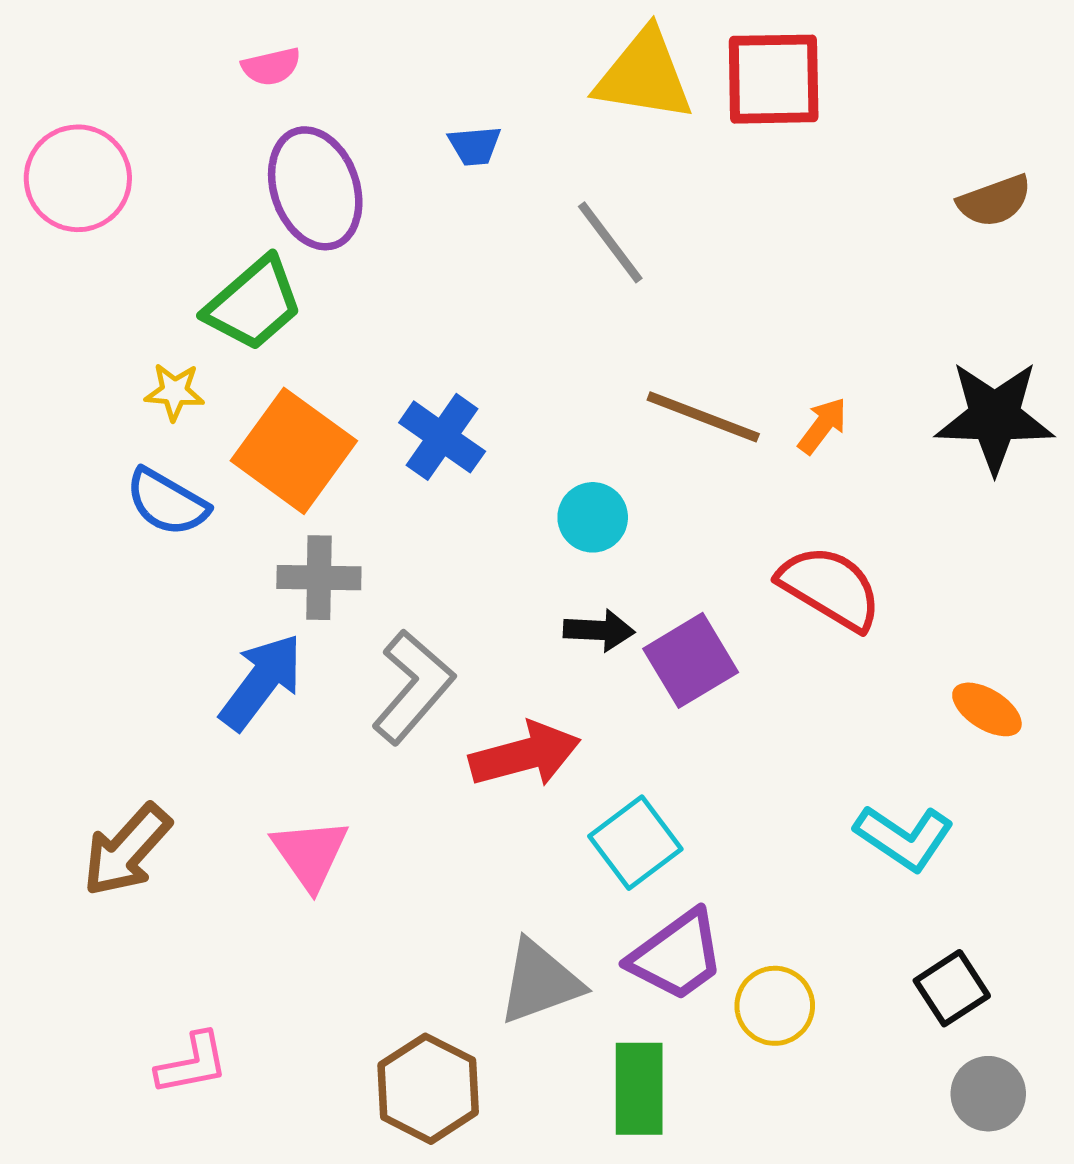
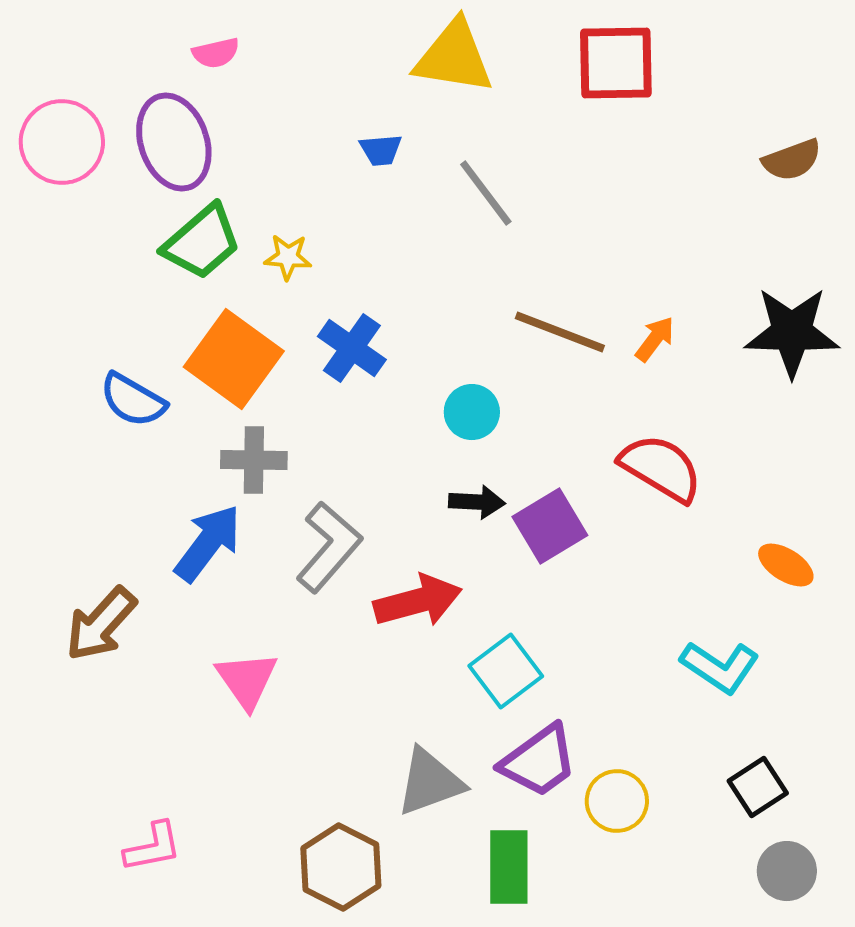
yellow triangle: (644, 75) -> (454, 57), moved
blue trapezoid: (475, 146) -> (381, 150), moved
purple ellipse: (315, 188) -> (174, 142), moved
yellow star: (175, 392) -> (288, 257), moved
brown arrow: (127, 850) -> (101, 624), moved

